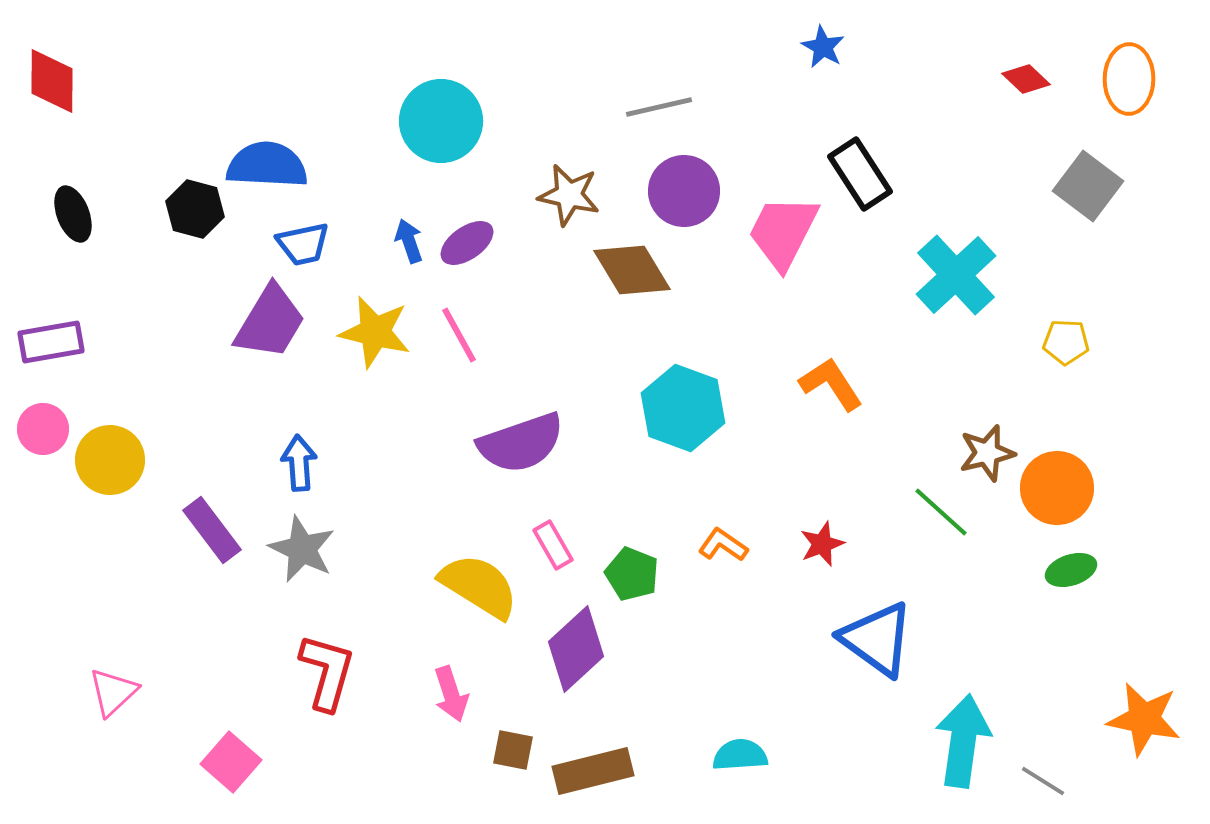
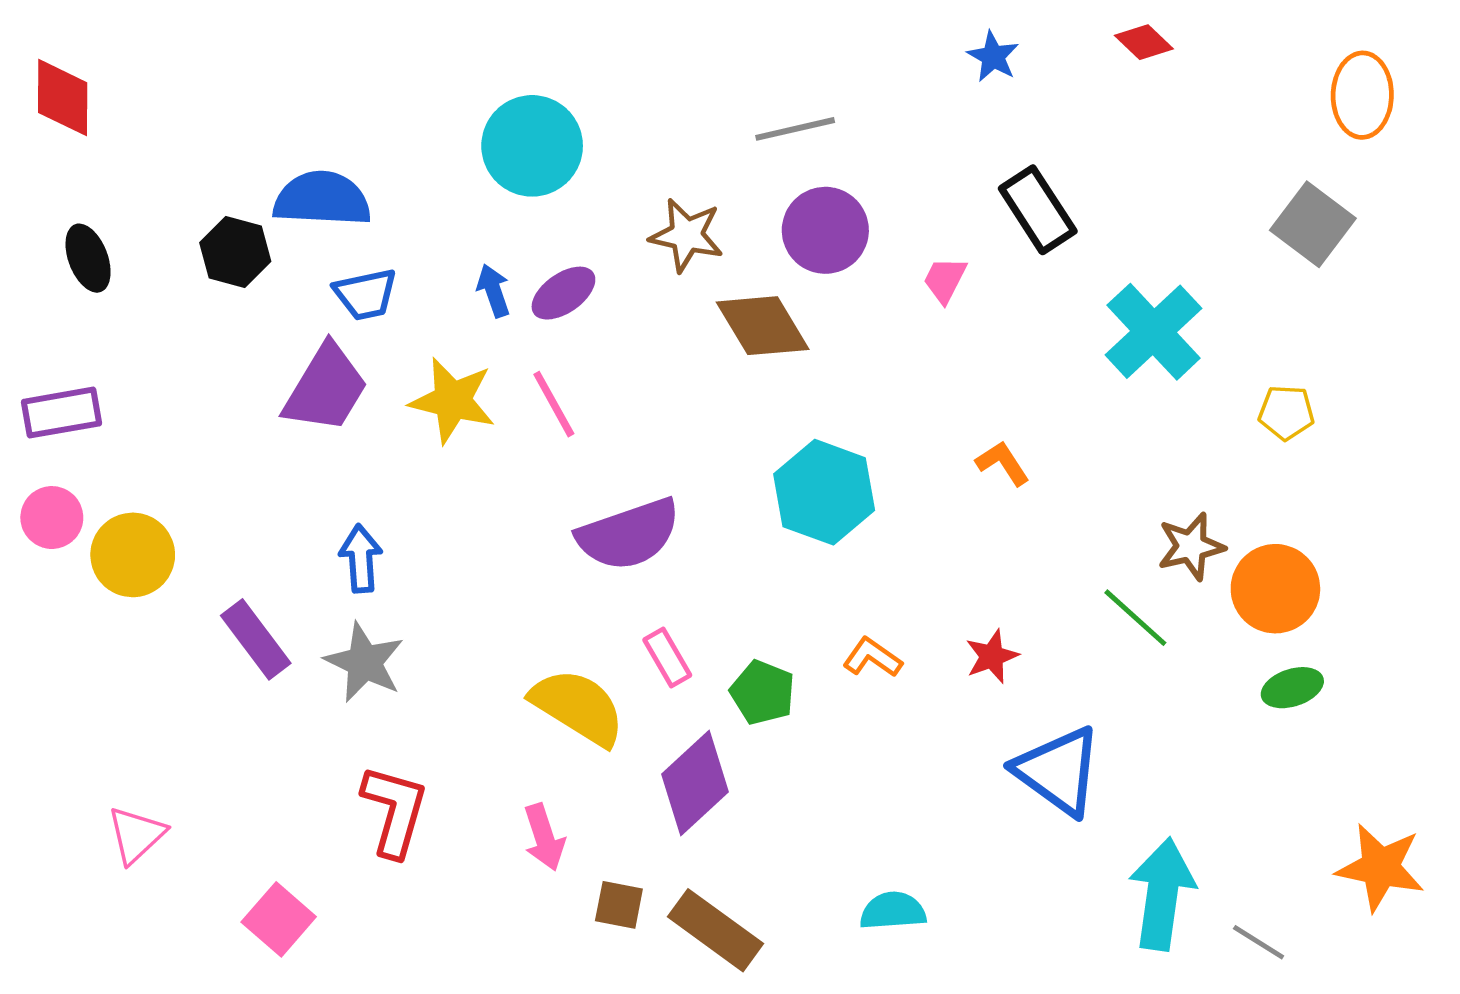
red diamond: (1026, 79) -> (1144, 42), moved
pink trapezoid: (783, 232) -> (945, 280), size x0.5
orange L-shape: (831, 384) -> (1003, 463), size x0.7
brown rectangle: (593, 771) -> (716, 930), turned 50

